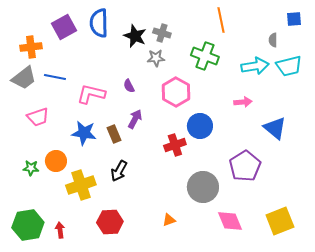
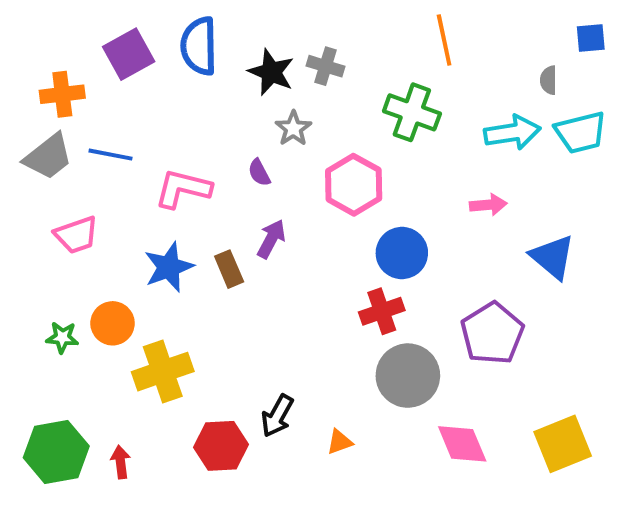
gray star: (156, 58) -> (293, 128), moved, turned -30
blue star: (84, 133) -> (169, 267), turned -30
red cross: (175, 145) -> (382, 311), moved
black arrow: (119, 171) -> (277, 416), moved

